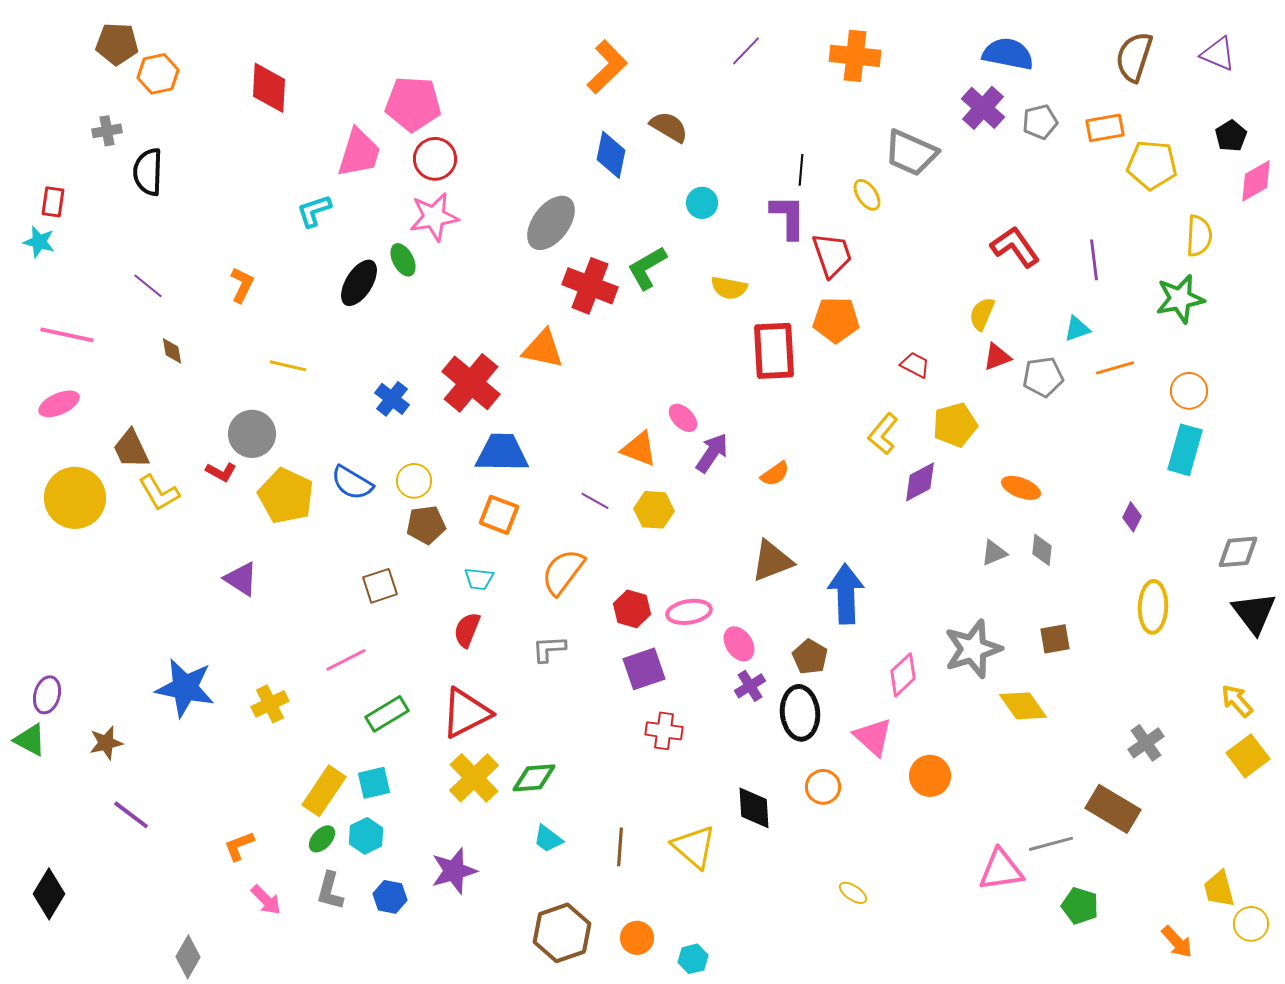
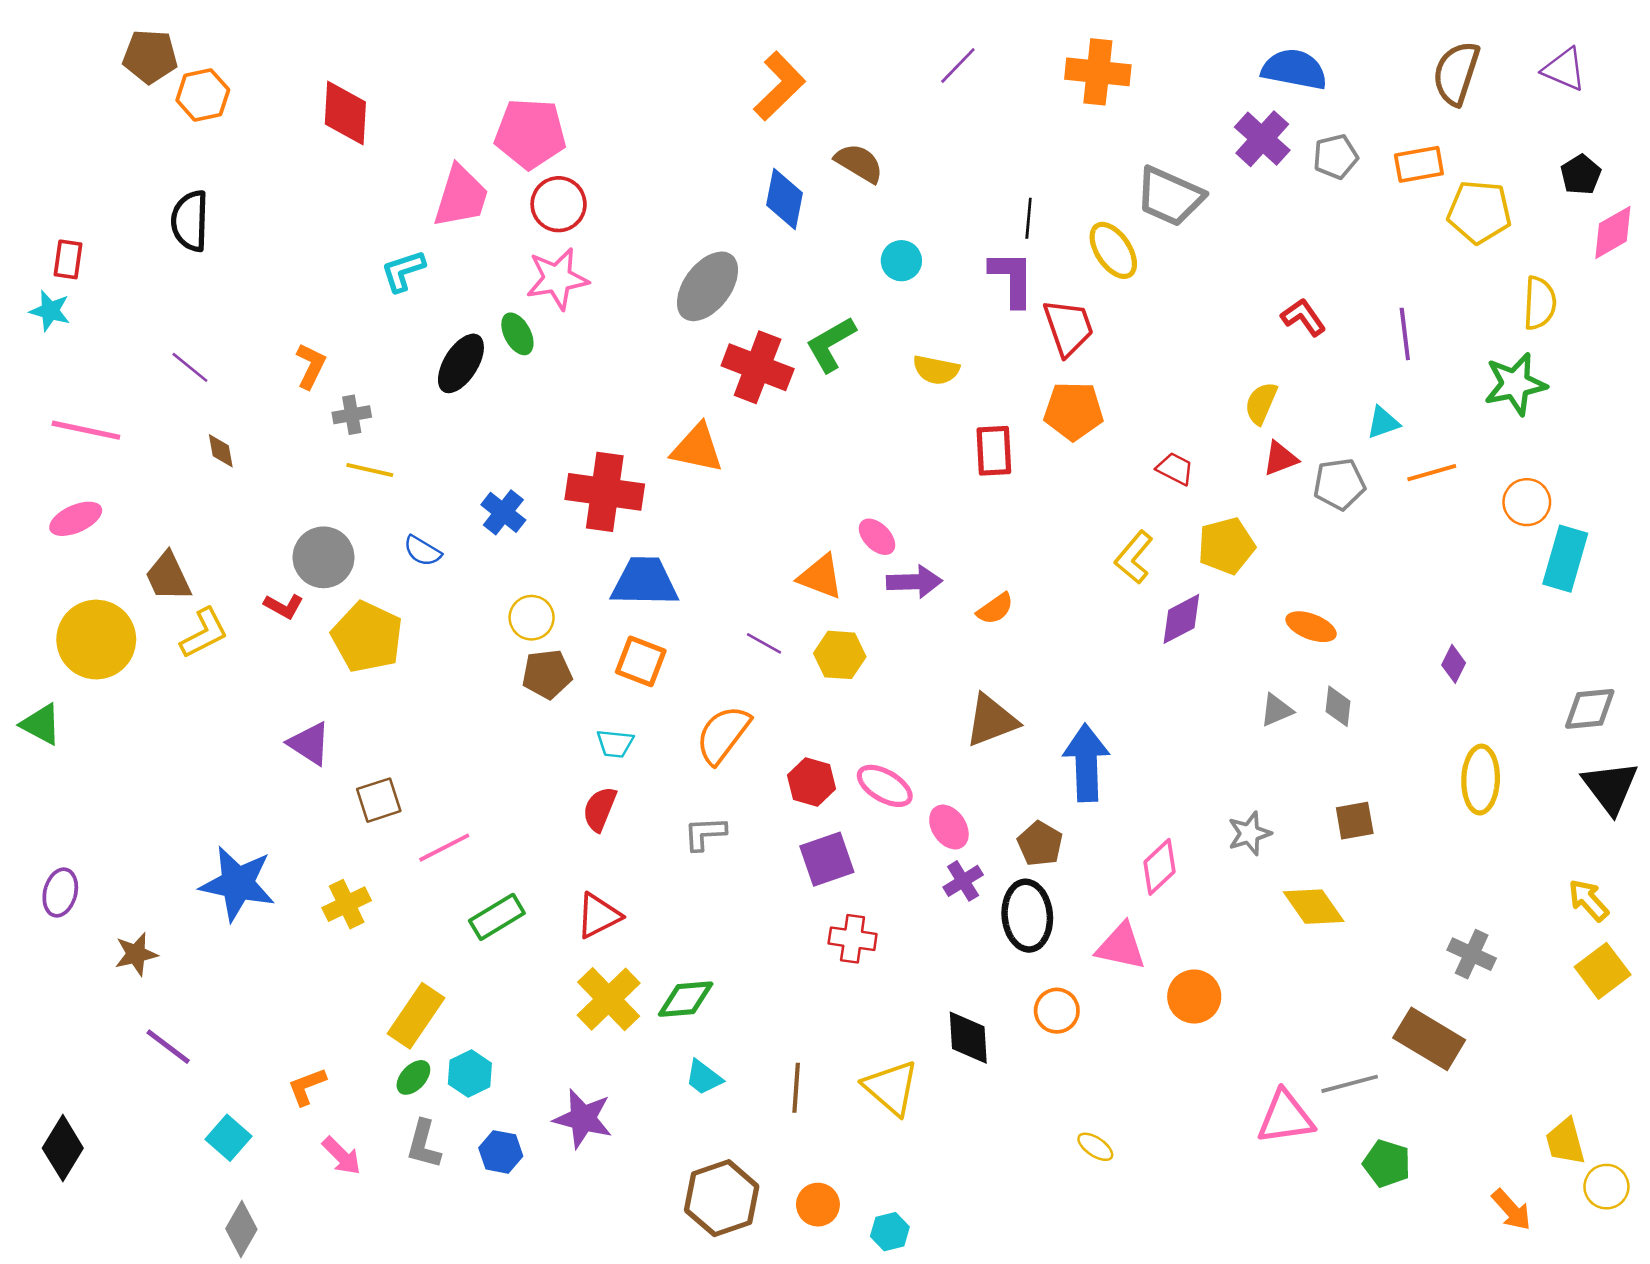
gray cross: (107, 131) -> (352, 415), moved
yellow ellipse: (867, 195) -> (1113, 250), size x1.4
red L-shape: (1015, 247) -> (1303, 317), size x0.7
red rectangle: (774, 351) -> (994, 451), size x0.7
red cross: (471, 383) -> (605, 492), turned -32
cyan rectangle: (1185, 450) -> (1565, 559), moved
purple arrow: (712, 453) -> (914, 582), turned 54
blue semicircle: (352, 483) -> (422, 551), moved, size x0.7
yellow L-shape: (159, 493) -> (204, 633), turned -87
brown square: (380, 586) -> (379, 800), moved
pink ellipse: (689, 612) -> (885, 786), turned 39
gray star: (973, 649) -> (1249, 833), size x0.6
red triangle: (466, 713) -> (598, 916), size x0.7
pink triangle: (873, 737) -> (1121, 946), turned -30
green triangle: (30, 740) -> (41, 724), moved
gray cross: (1146, 743) -> (1472, 954), turned -30
cyan square: (374, 783) -> (228, 1138), moved, turned -36
purple star: (454, 871) -> (583, 1119), turned 30

